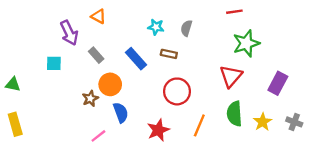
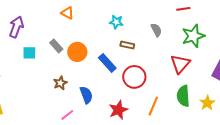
gray semicircle: (186, 28) -> (156, 30), moved, turned 136
purple arrow: (69, 33) -> (16, 27), moved, turned -135
gray rectangle: (96, 55) -> (56, 46), moved
blue rectangle: (136, 59) -> (107, 63), moved
orange circle: (110, 84) -> (77, 52), moved

